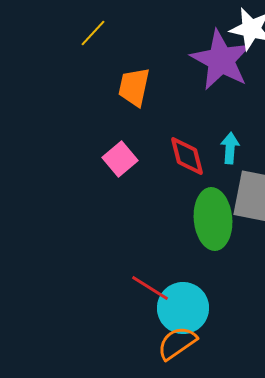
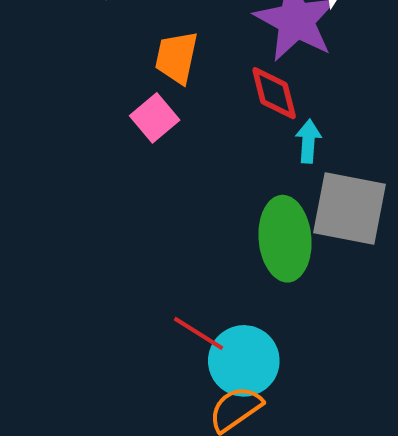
red diamond: (187, 156) -> (274, 93), moved
pink square: (120, 159) -> (155, 118), moved

